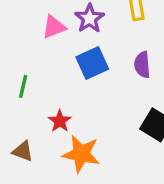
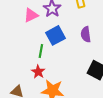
green line: (23, 86) -> (41, 51), moved

